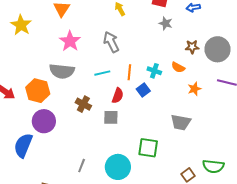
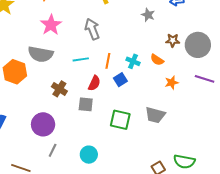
purple circle: (44, 121) -> (43, 124), moved
green square: (148, 148) -> (120, 120), moved
cyan circle: (118, 167) -> (89, 155), size x0.7

